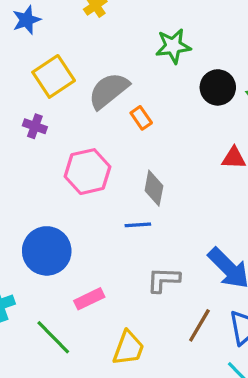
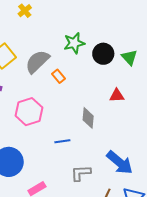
green star: (173, 46) -> (74, 43), moved
gray diamond: (154, 188) -> (88, 118), moved

